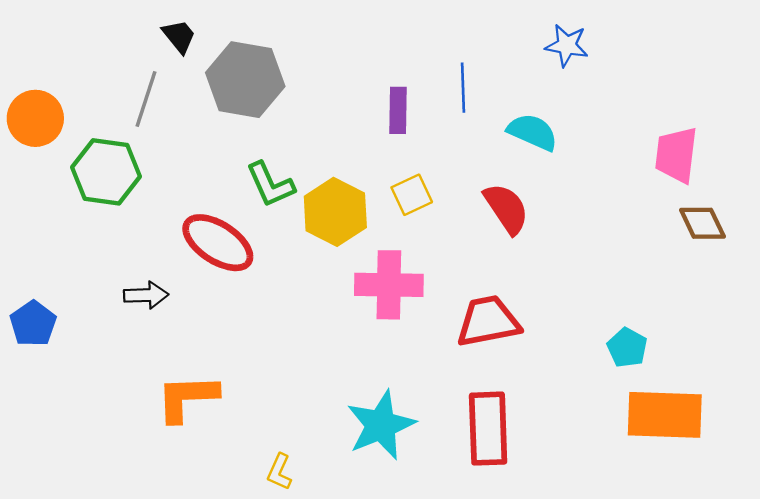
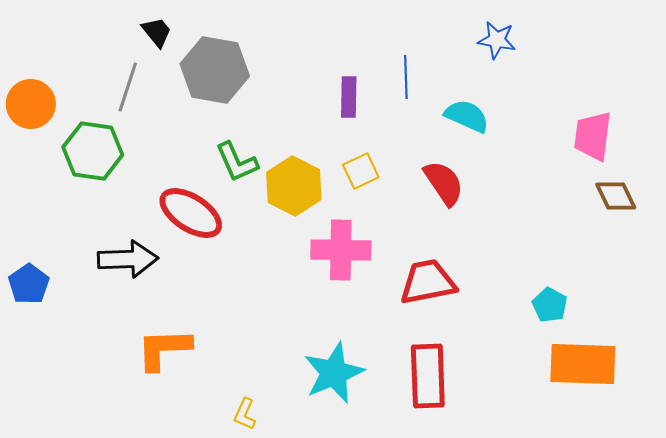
black arrow: (146, 295) -> (128, 259), size x1.5

